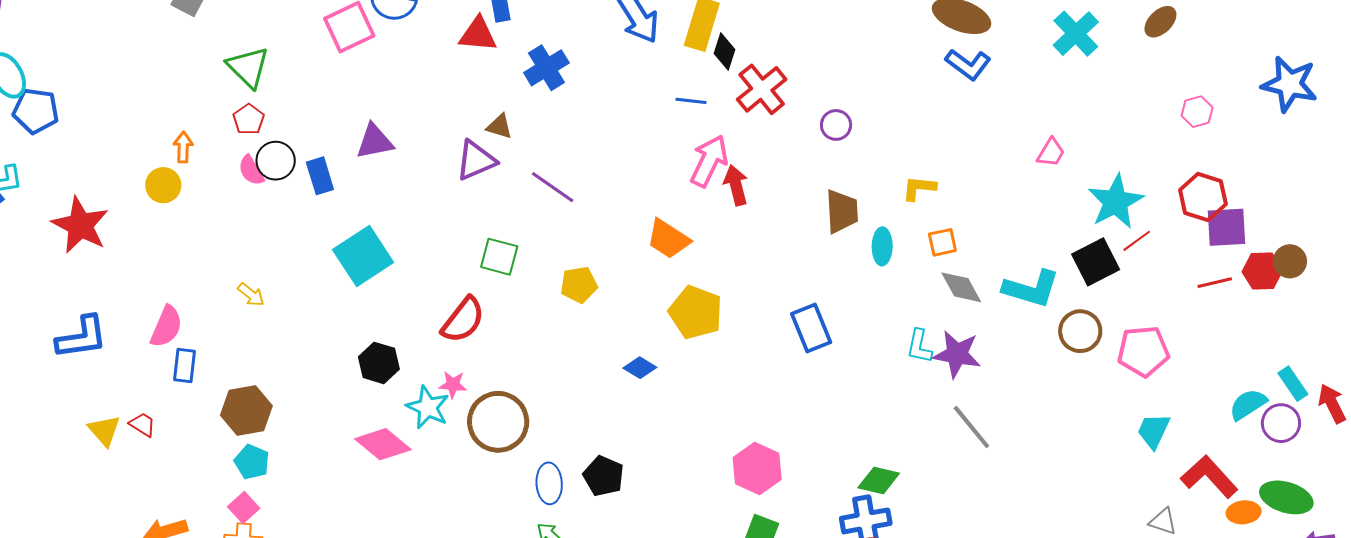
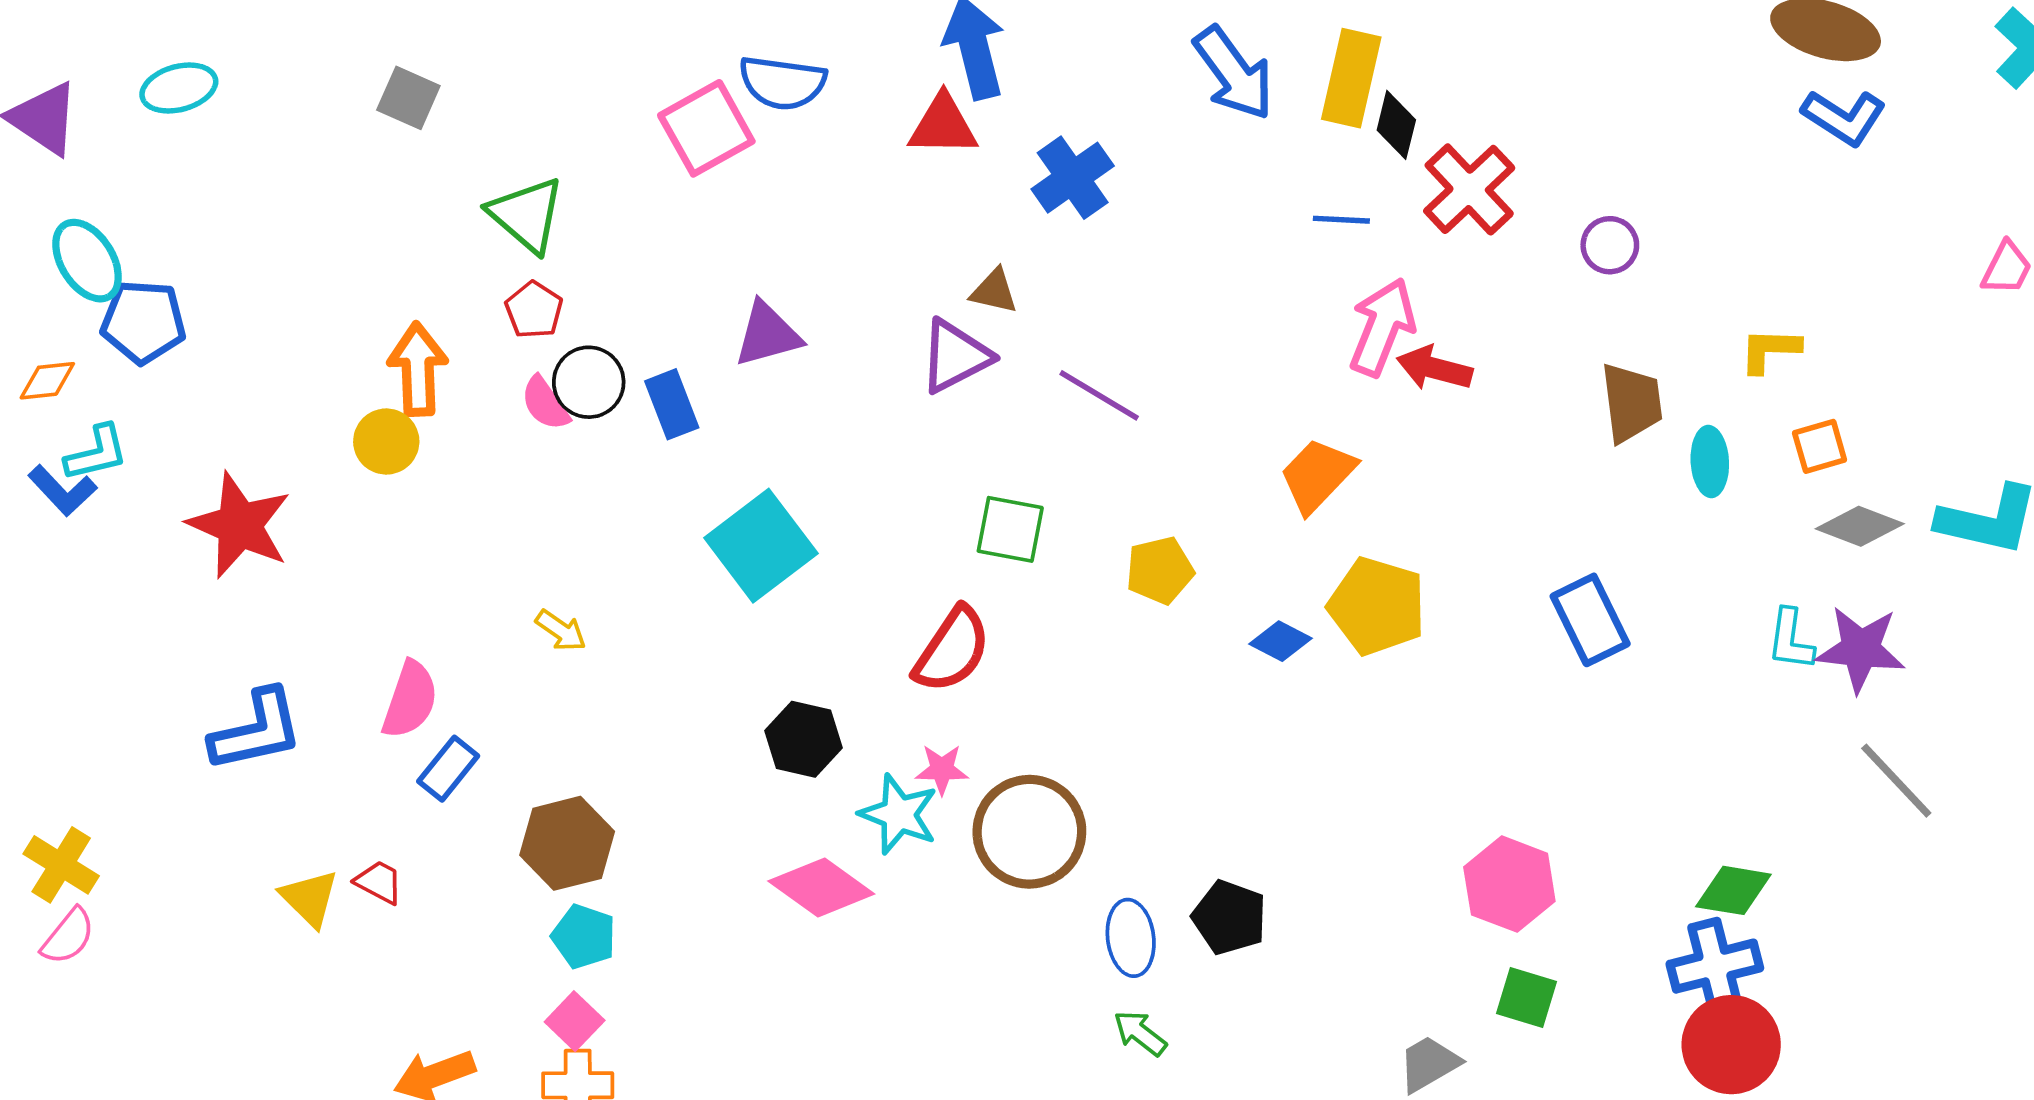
orange arrow: (183, 147) -> (418, 369), size x1.6
red arrow: (736, 185) -> (1434, 368), turned -57
orange trapezoid: (668, 239) -> (1317, 475), turned 105
gray diamond: (961, 287) -> (1860, 526), turned -36
blue rectangle: (184, 365) -> (448, 769), turned 36
blue diamond: (640, 368) -> (1280, 641), moved

